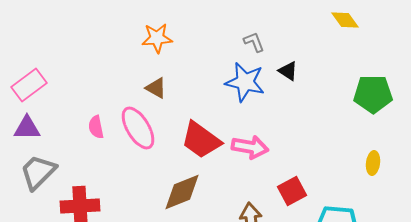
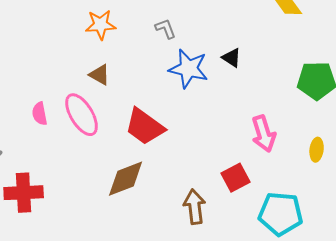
gray L-shape: (254, 42) -> (166, 29), moved
pink arrow: (250, 147) -> (264, 134), moved, turned 63

